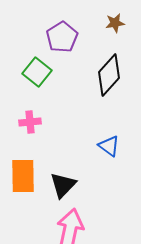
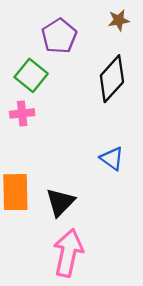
pink cross: (30, 122) -> (22, 113), moved

